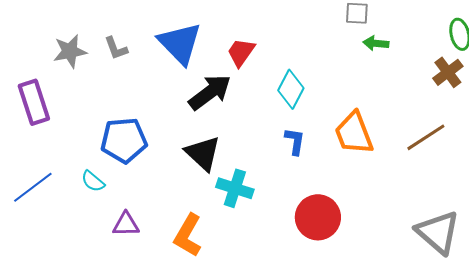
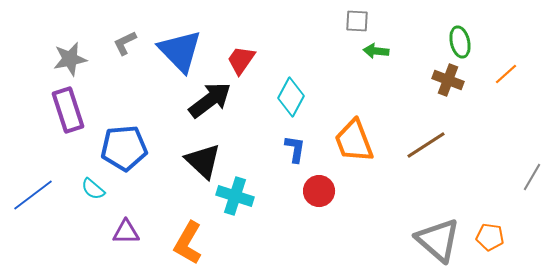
gray L-shape: (116, 48) -> (125, 43), moved, turned 84
brown cross: (448, 72) -> (448, 80), turned -32
purple rectangle: (34, 102) -> (68, 110), moved
red circle: (318, 217) -> (319, 191), moved, size x0.7

